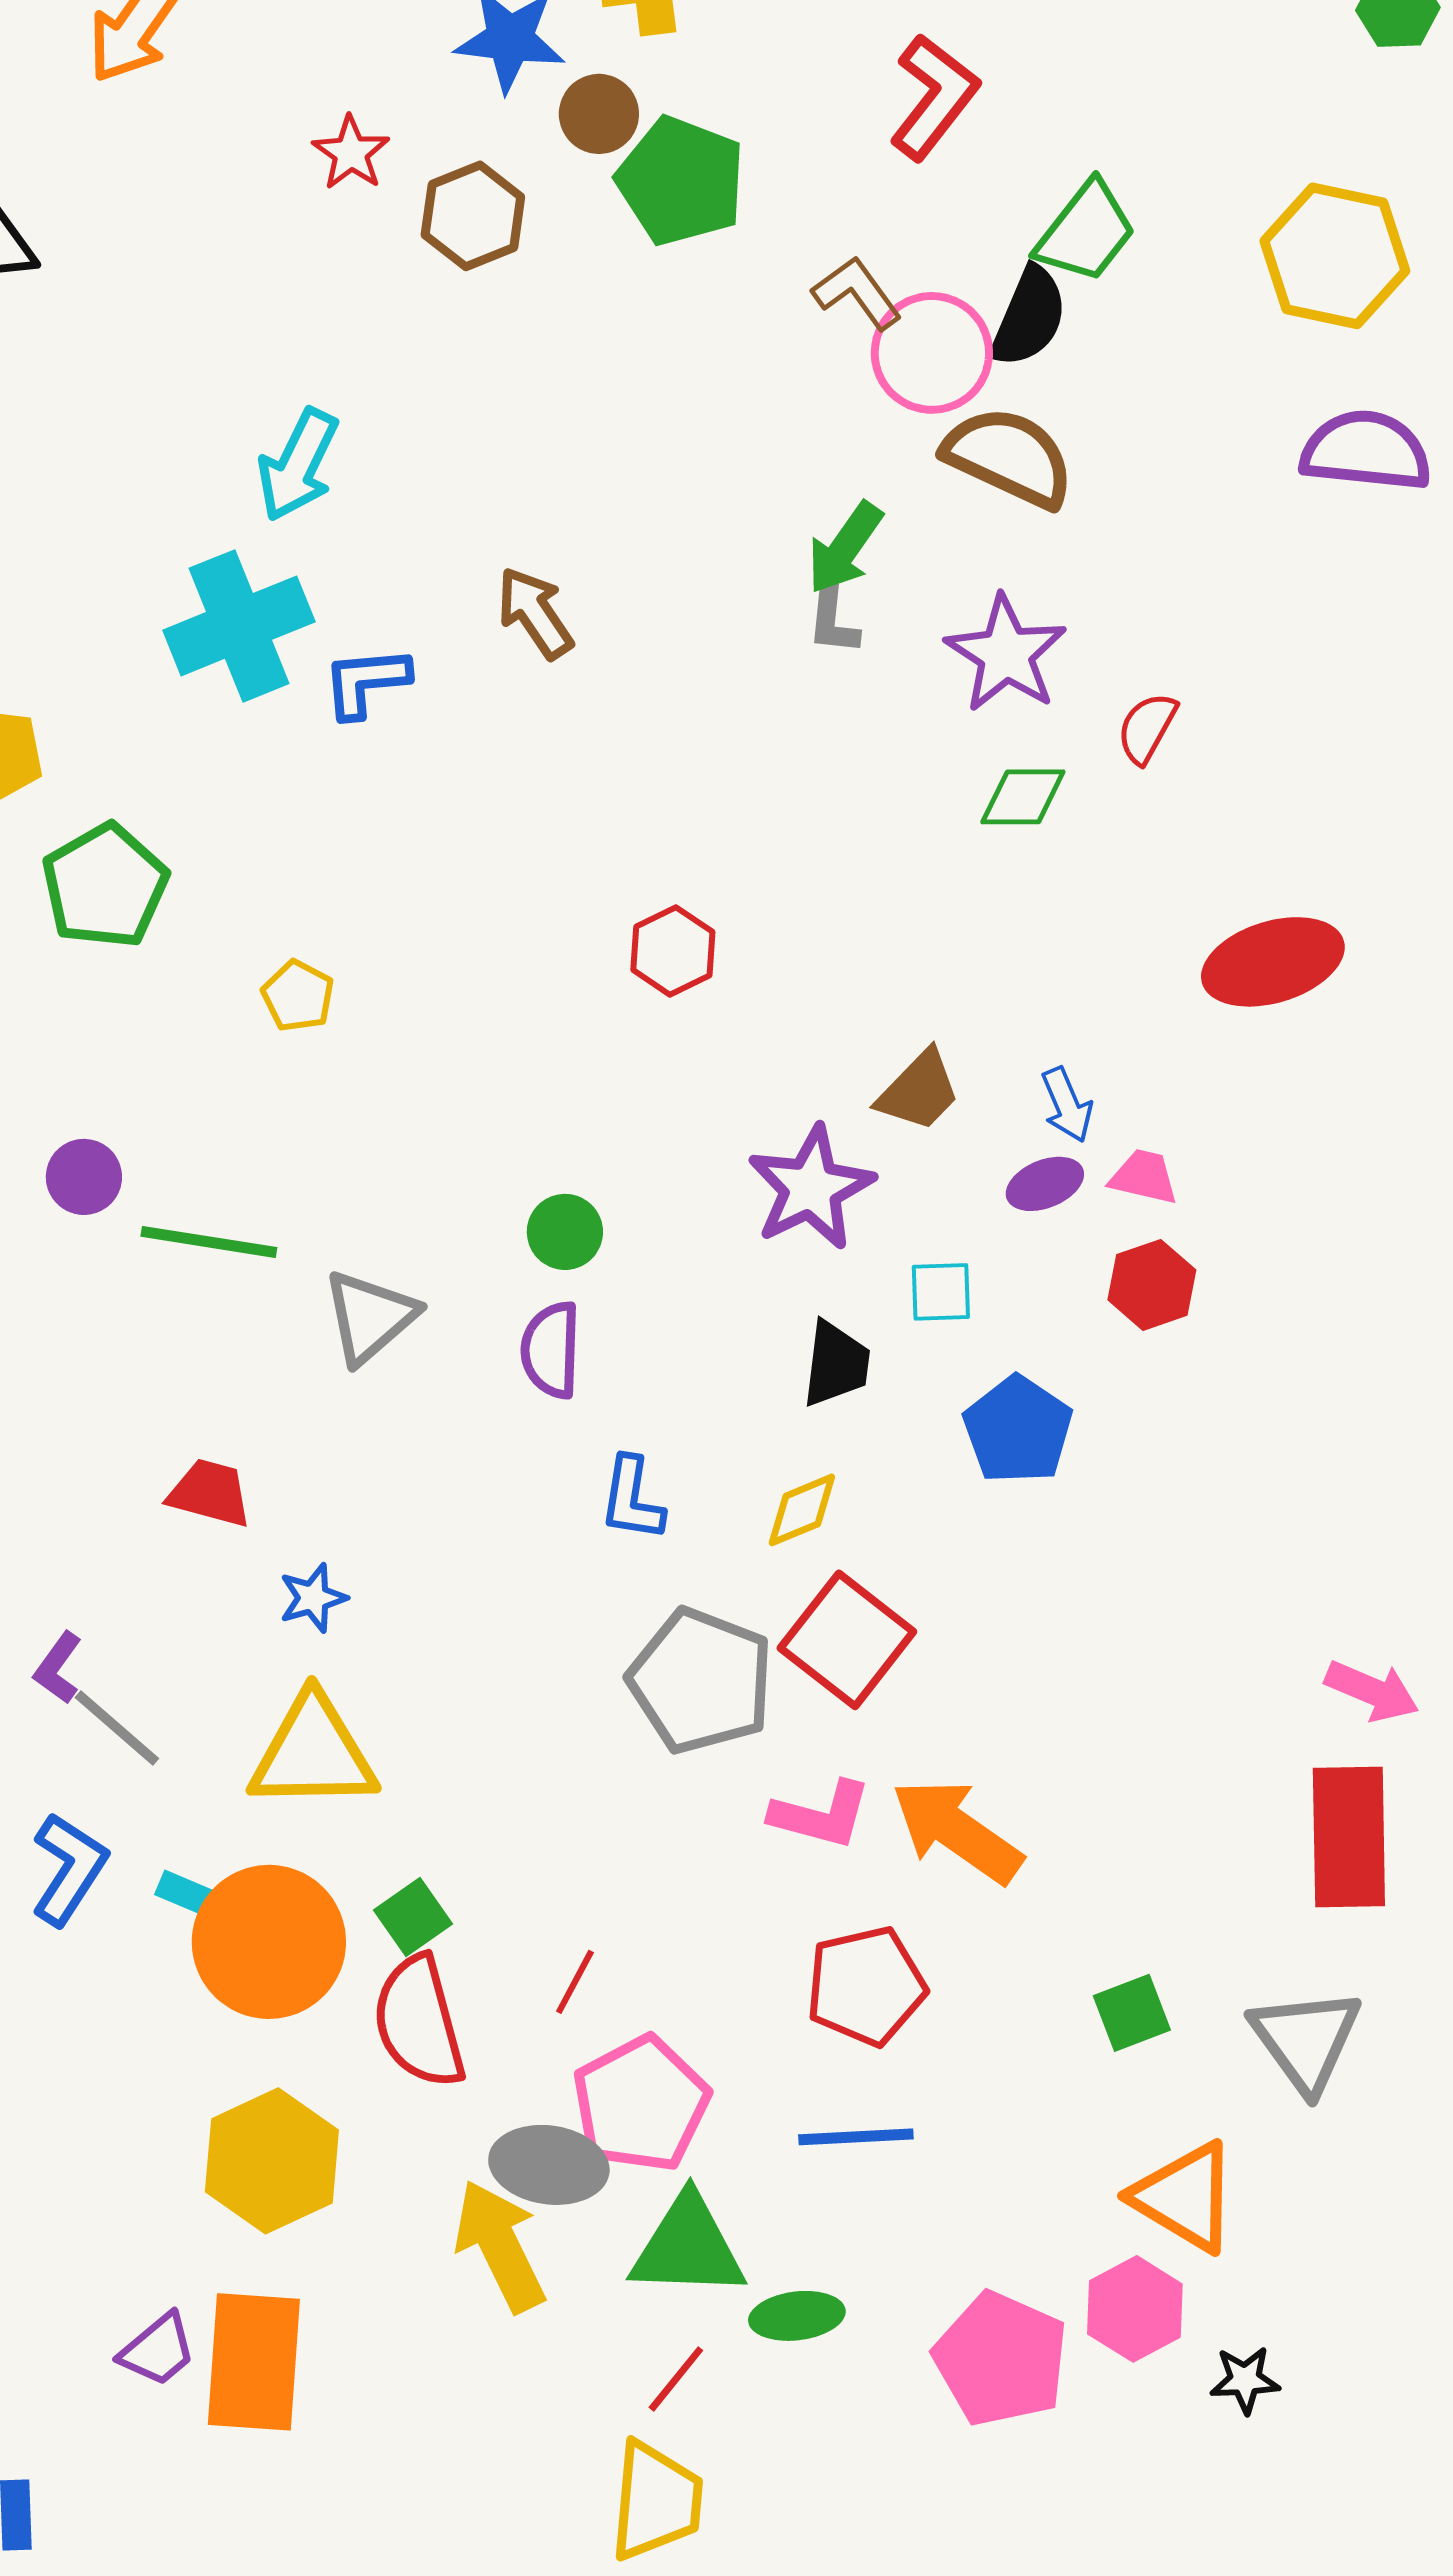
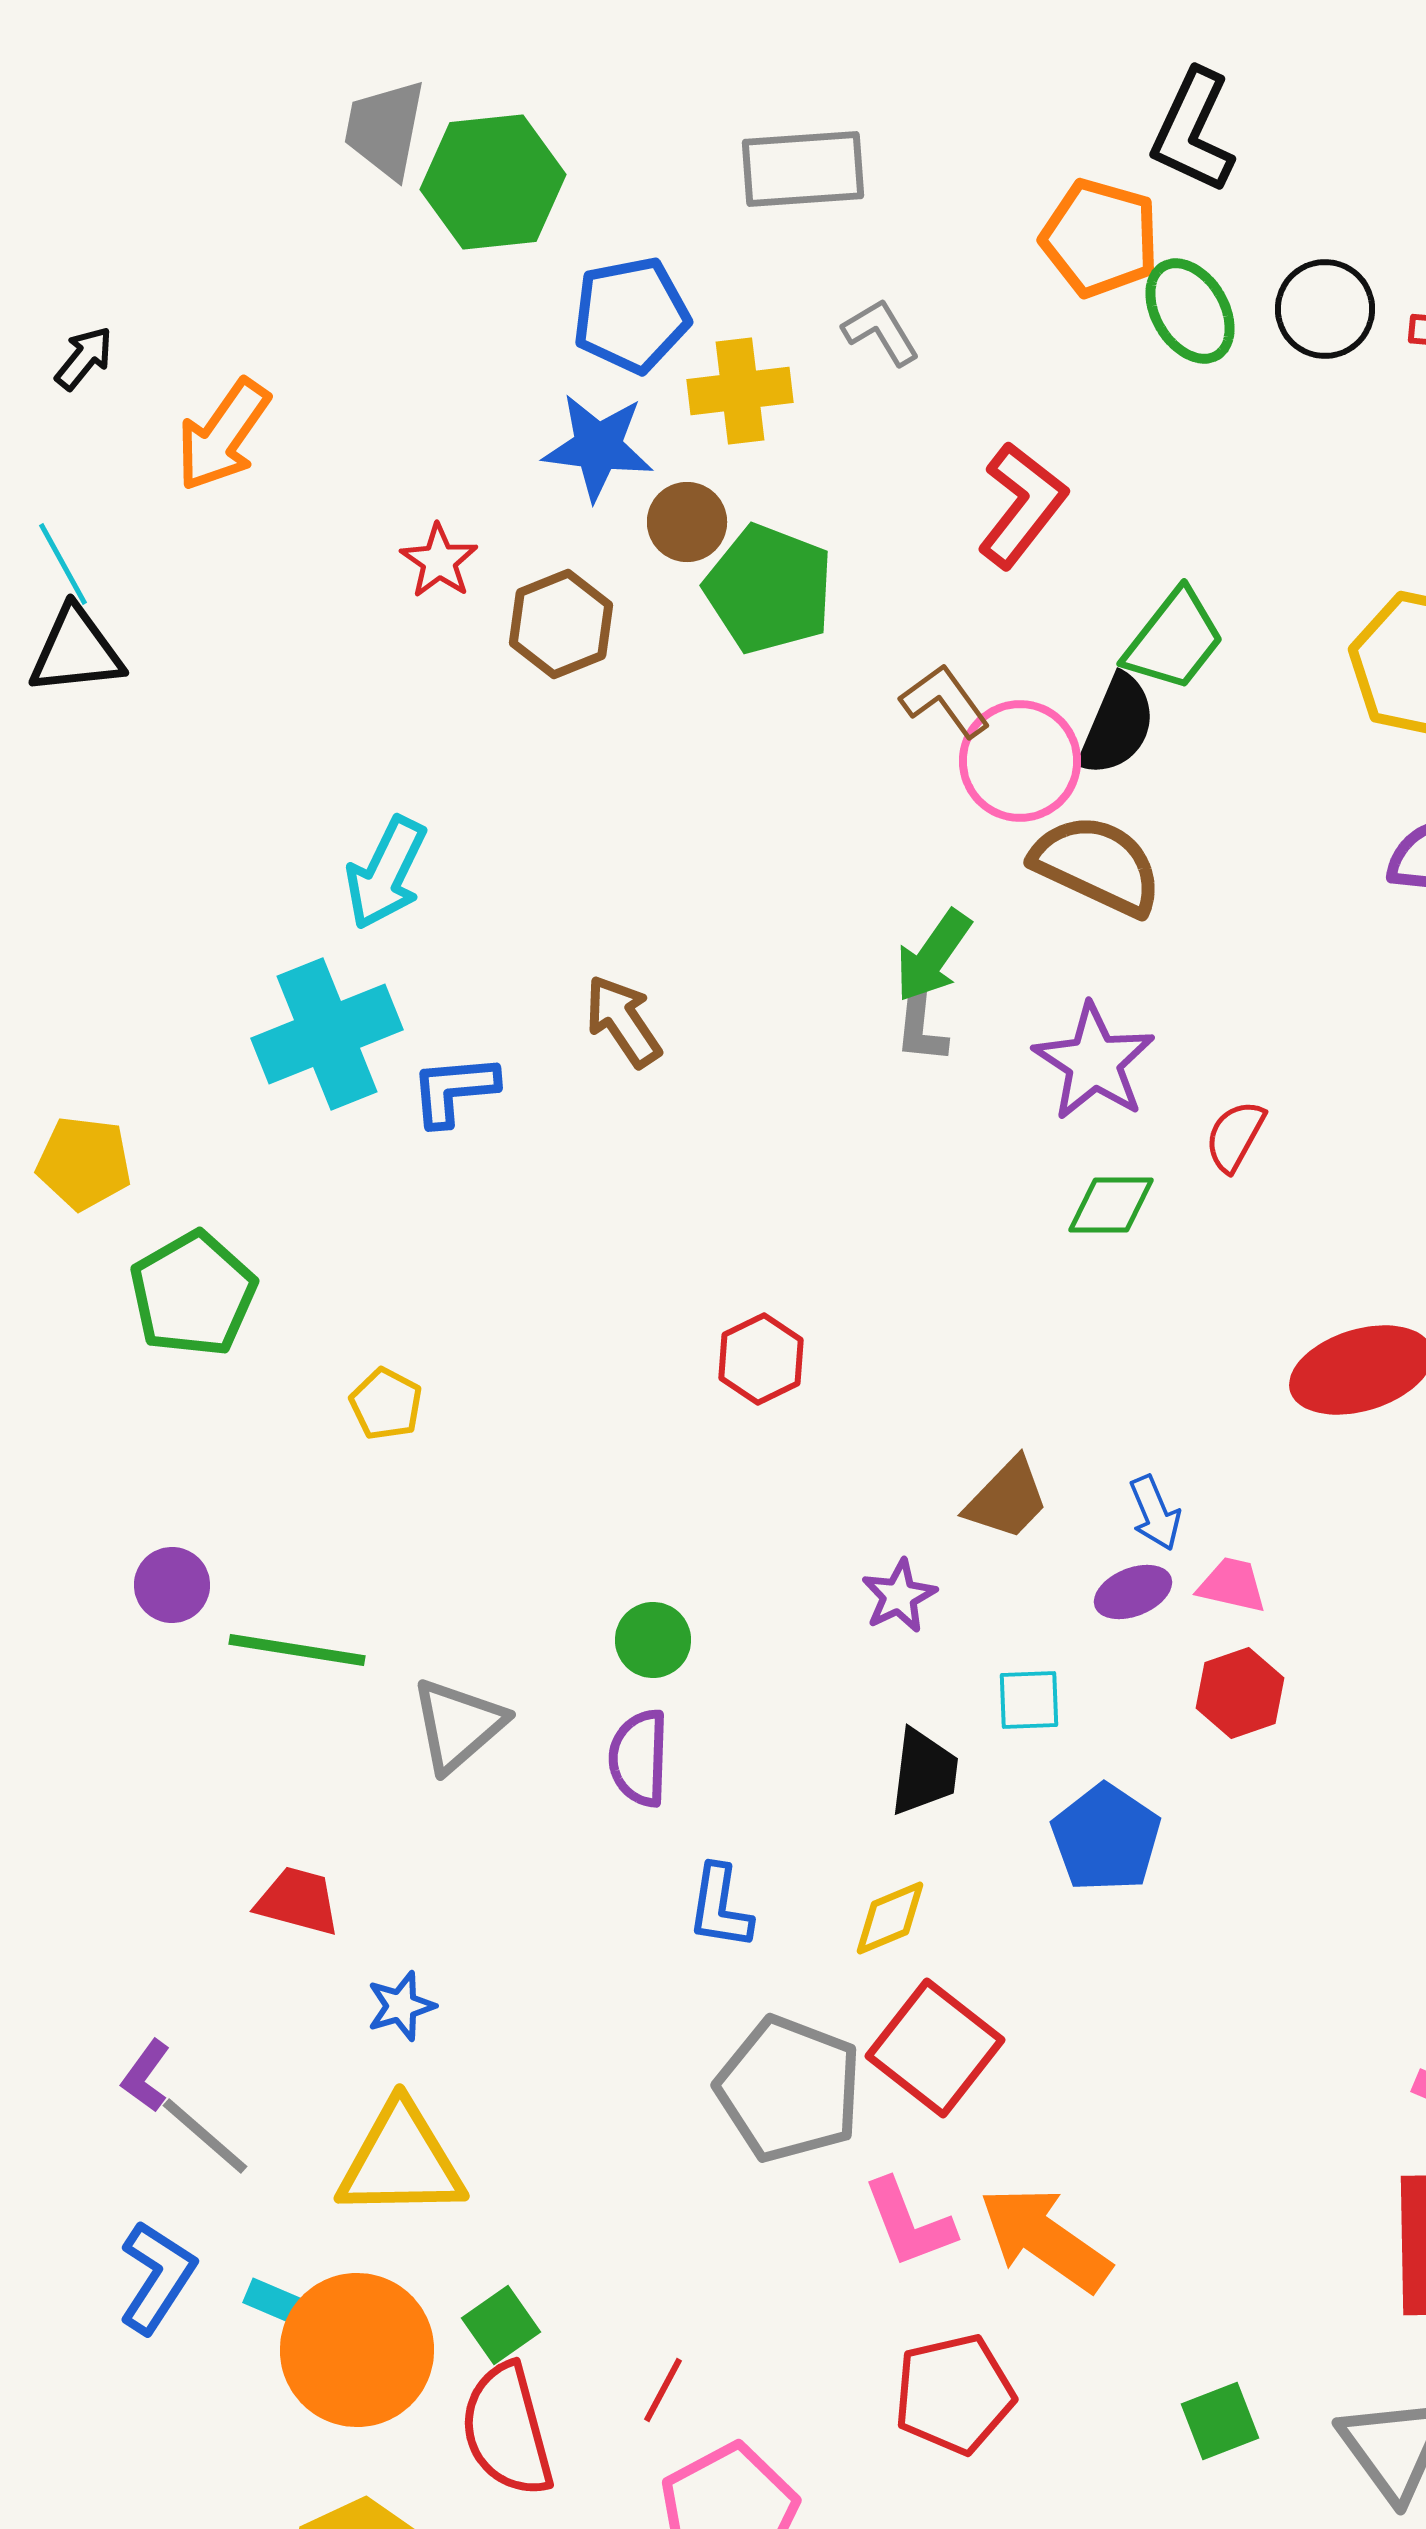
purple star: (811, 1188) -> (899, 1596), size x0.6
pink L-shape: (821, 1815) -> (909, 2223), turned 54

